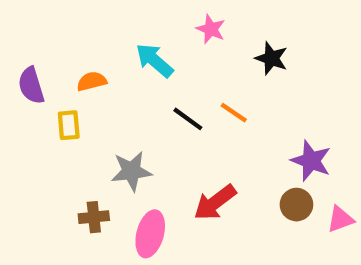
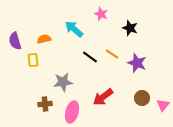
purple star: (311, 161) -> (137, 63), moved
pink triangle: (340, 219) -> (163, 105), turned -32

